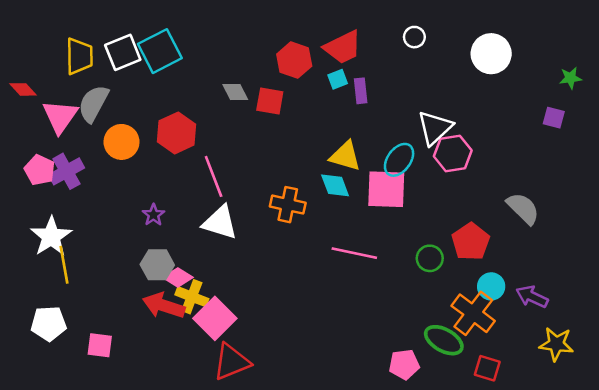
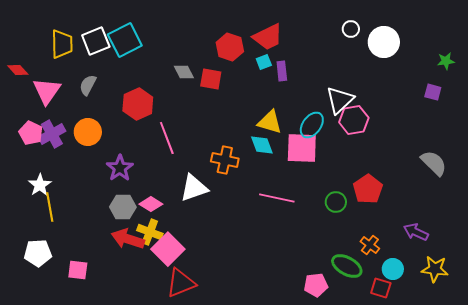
white circle: (414, 37) -> (351, 29), moved
gray semicircle: (93, 104) -> (88, 85), moved, size x0.7
orange circle: (122, 142) -> (88, 132), moved
gray semicircle: (523, 208) -> (434, 163), moved
purple star: (153, 215) -> (120, 168), size x1.5
white triangle: (220, 222) -> (194, 188), moved, turned -36
white star: (51, 237) -> (40, 185), size x0.7
pink diamond: (178, 277) -> (151, 204), moved
cyan circle: (491, 286) -> (393, 269), moved
orange cross: (473, 313) -> (370, 245), size x0.6

